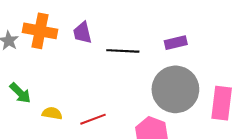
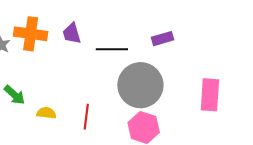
gray circle: (175, 89) -> (140, 85), moved
red line: (93, 119) -> (86, 117), turned -60

